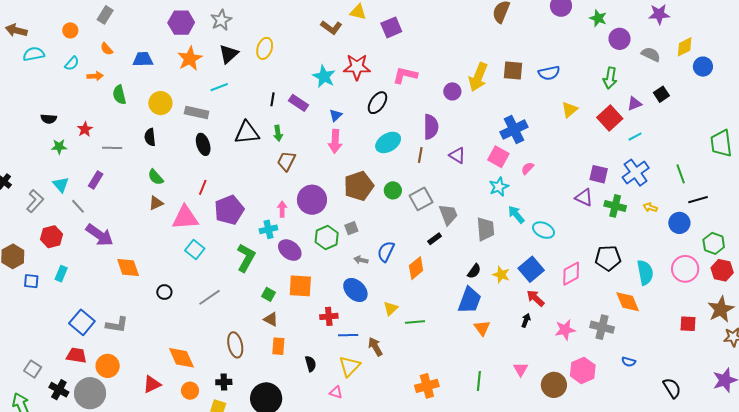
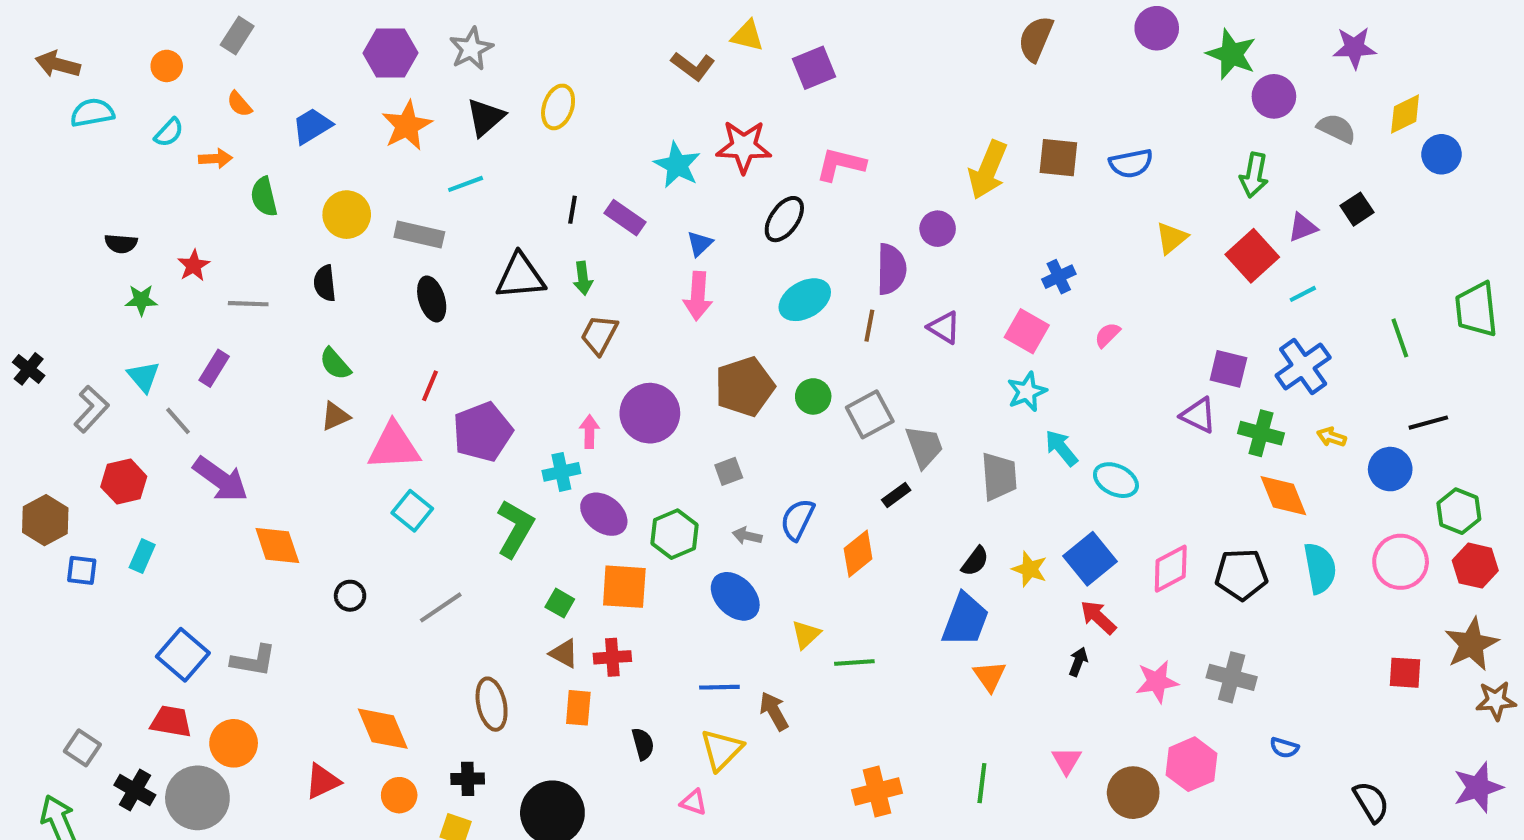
green star: (598, 18) -> (1231, 54), size x1.4
blue trapezoid: (143, 59) -> (312, 126), turned -30
purple circle: (452, 91) -> (938, 229), moved
blue cross: (514, 130) -> (1059, 277), size x0.6
pink semicircle: (528, 168) -> (1107, 335), moved
green line: (681, 174) -> (1400, 338), moved
green hexagon: (327, 237) -> (674, 534), moved
black pentagon: (608, 258) -> (1241, 574), moved
orange diamond: (628, 302) -> (1283, 496), moved
red cross: (329, 316) -> (612, 657), moved

